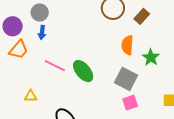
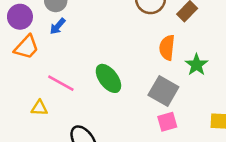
blue arrow: (42, 32) -> (58, 26), turned 32
pink line: (55, 66) -> (61, 83), moved

